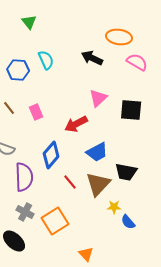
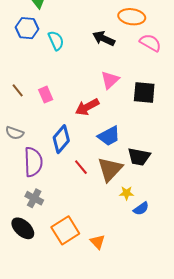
blue hexagon: (18, 70) -> (27, 28), moved
orange square: (55, 221) -> (65, 230), moved
blue semicircle: (128, 222) -> (141, 209), turned -84

